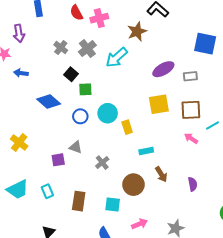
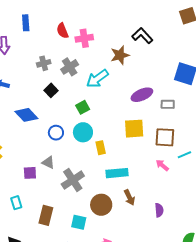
gray cross: (61, 48) -> (44, 63), turned 32
green square: (85, 89) -> (83, 107), moved, turned -32
cyan rectangle: (146, 151) -> (117, 173), size x1.5
gray cross: (102, 163) -> (73, 180), size x1.6

